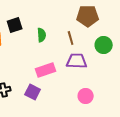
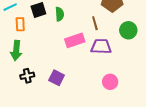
green semicircle: (42, 35) -> (60, 14), moved
pink rectangle: (46, 70) -> (75, 40), moved

